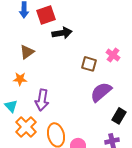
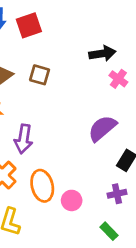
black arrow: (62, 33) -> (102, 53), moved
brown square: (89, 64) -> (40, 75), moved

